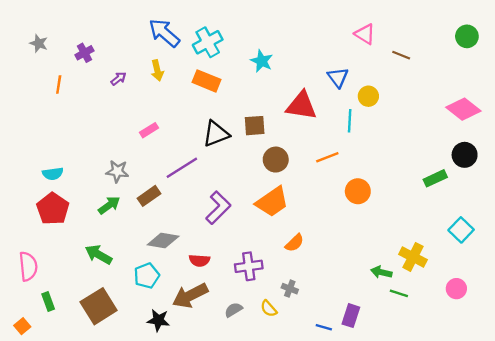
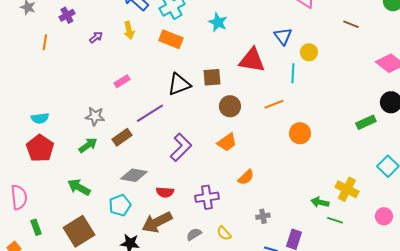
brown line: (401, 55) -> (351, 24), moved
orange trapezoid: (272, 202) -> (227, 142), size x0.7
gray cross: (290, 289) -> (263, 216), moved, turned -32

